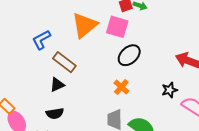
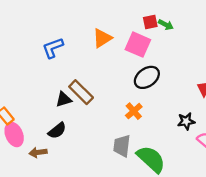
orange triangle: (85, 25) -> (102, 38), size x0.7
brown rectangle: (64, 62) -> (81, 92), moved
black semicircle: (55, 113) -> (57, 131), turned -36

